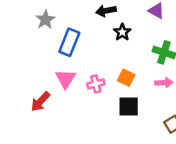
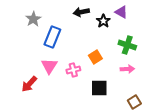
black star: (122, 32) -> (103, 21), moved
orange square: (126, 78) -> (95, 57), moved, turned 32

